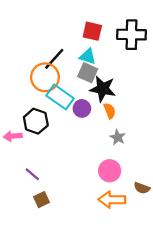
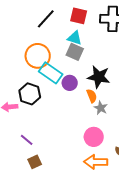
black line: (54, 59) -> (46, 19), moved
black star: (103, 89) -> (99, 77), moved
orange semicircle: (110, 111) -> (92, 96), moved

